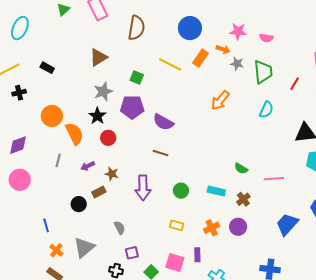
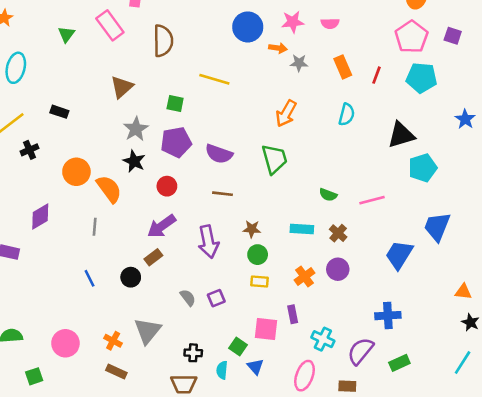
blue circle: (190, 28) -> (248, 27), moved
orange rectangle: (200, 58) -> (343, 67), moved, turned -48
green trapezoid: (263, 72) -> (274, 159), moved
red circle: (108, 138) -> (167, 186), moved
purple arrow: (88, 166) -> (162, 226), moved, size x1.6
brown star: (112, 174) -> (252, 229), moved
pink circle: (20, 180) -> (65, 343), moved
green circle: (181, 191) -> (258, 255), moved
blue line: (46, 225) -> (90, 278), moved
purple square: (132, 253) -> (216, 298), moved

